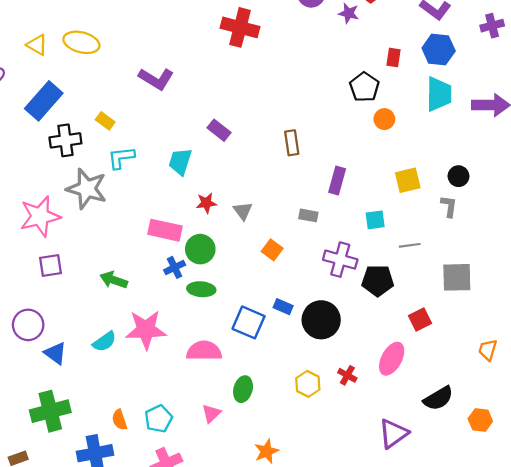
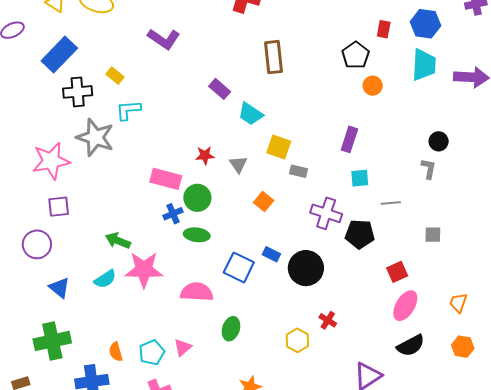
brown rectangle: (292, 143) -> (274, 57), moved, size x1.4
cyan trapezoid: (180, 162) -> (251, 114), moved, turned -76
purple rectangle: (337, 180) -> (349, 139), moved
yellow square: (408, 180) -> (279, 147), moved, turned 30
gray square: (457, 277) -> (433, 235), size x0.6
green arrow: (114, 280) -> (118, 241), moved
purple circle: (28, 325) -> (37, 244), moved
pink ellipse: (392, 359) -> (405, 306), moved
yellow hexagon: (308, 384) -> (297, 340), moved
pink triangle: (211, 413) -> (183, 347), moved
orange hexagon: (480, 420) -> (463, 347), moved

